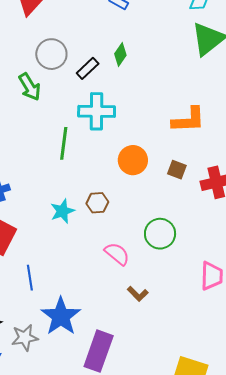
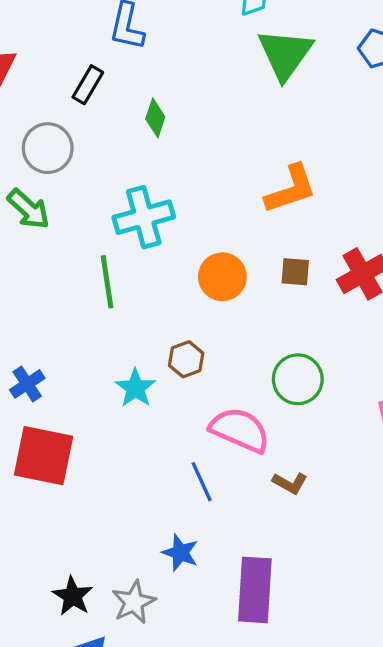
black rectangle: (88, 68) -> (88, 85), moved
pink semicircle: (117, 254) -> (240, 430), size x1.4
blue line: (30, 278) -> (202, 482), moved
blue star: (61, 316) -> (180, 553), size x0.6

